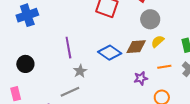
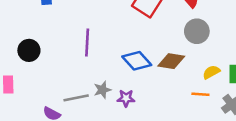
yellow semicircle: (158, 41) -> (211, 72), moved
gray star: (80, 71) -> (102, 90), moved
purple star: (141, 78) -> (126, 98), moved

